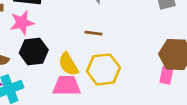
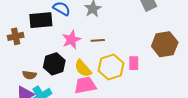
pink star: (22, 23) -> (71, 40), moved
pink rectangle: (166, 75) -> (134, 63), moved

